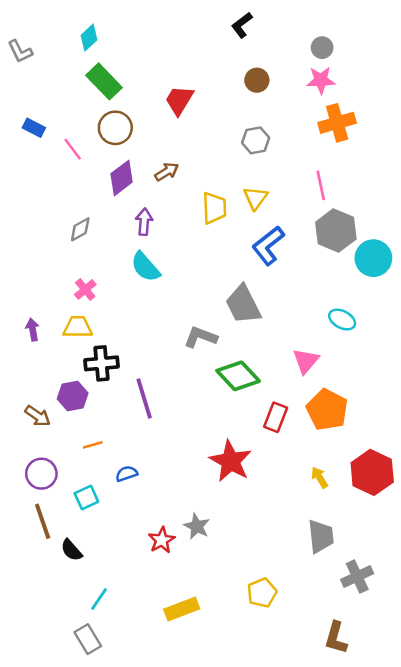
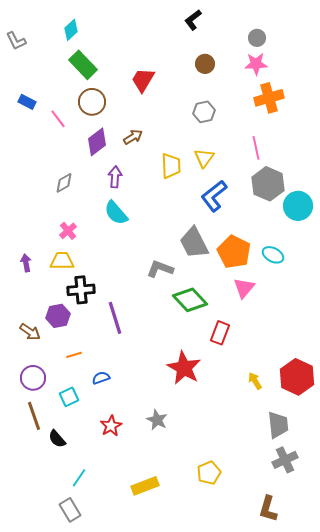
orange pentagon: (327, 410) -> (234, 252), moved
gray trapezoid: (321, 536) -> (278, 425), moved
red star: (162, 540) -> (111, 426), moved

